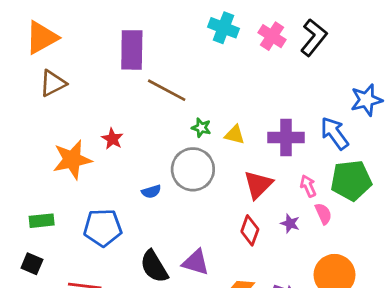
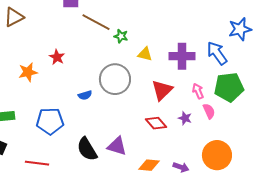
green star: (201, 128) -> (121, 36), moved
orange star: (72, 160) -> (28, 72), size x0.7
red diamond: (250, 230) -> (156, 123), turned -60

